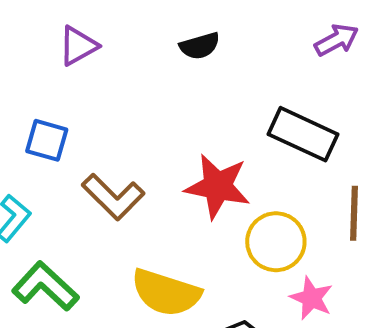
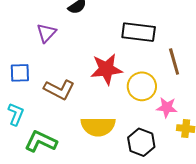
purple triangle: (78, 46) -> (46, 33), moved

